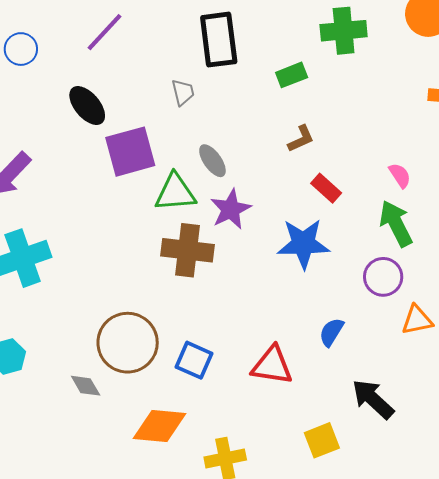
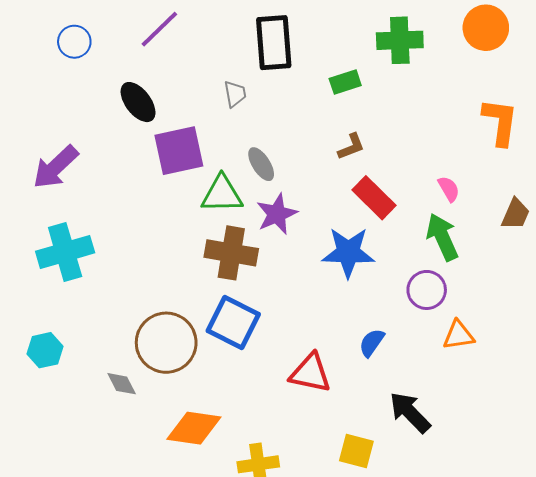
red rectangle: (326, 188) -> (374, 198), size x1.4
blue square: (194, 360) -> (233, 322), moved, size x1.4
yellow square: (322, 440) -> (356, 451), turned 33

